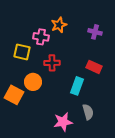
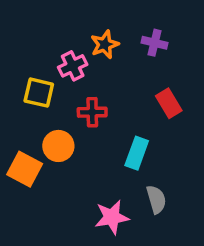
purple cross: (95, 32) -> (155, 43), moved
pink cross: (41, 37) -> (73, 66), turned -35
red rectangle: (94, 67) -> (169, 103), moved, turned 35

